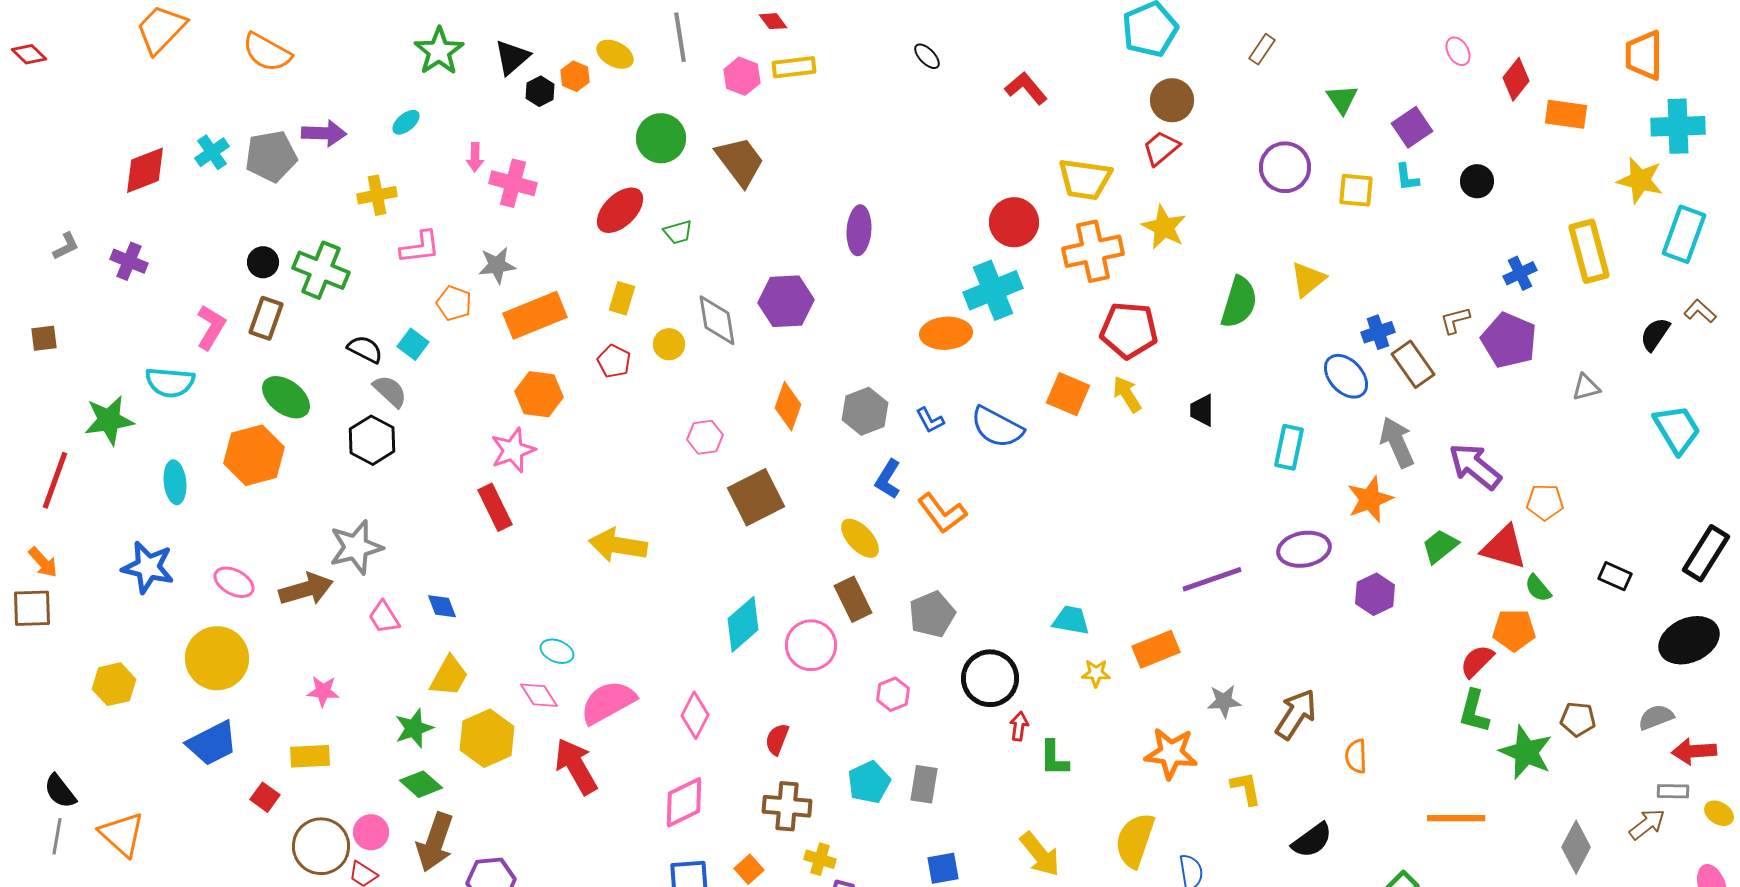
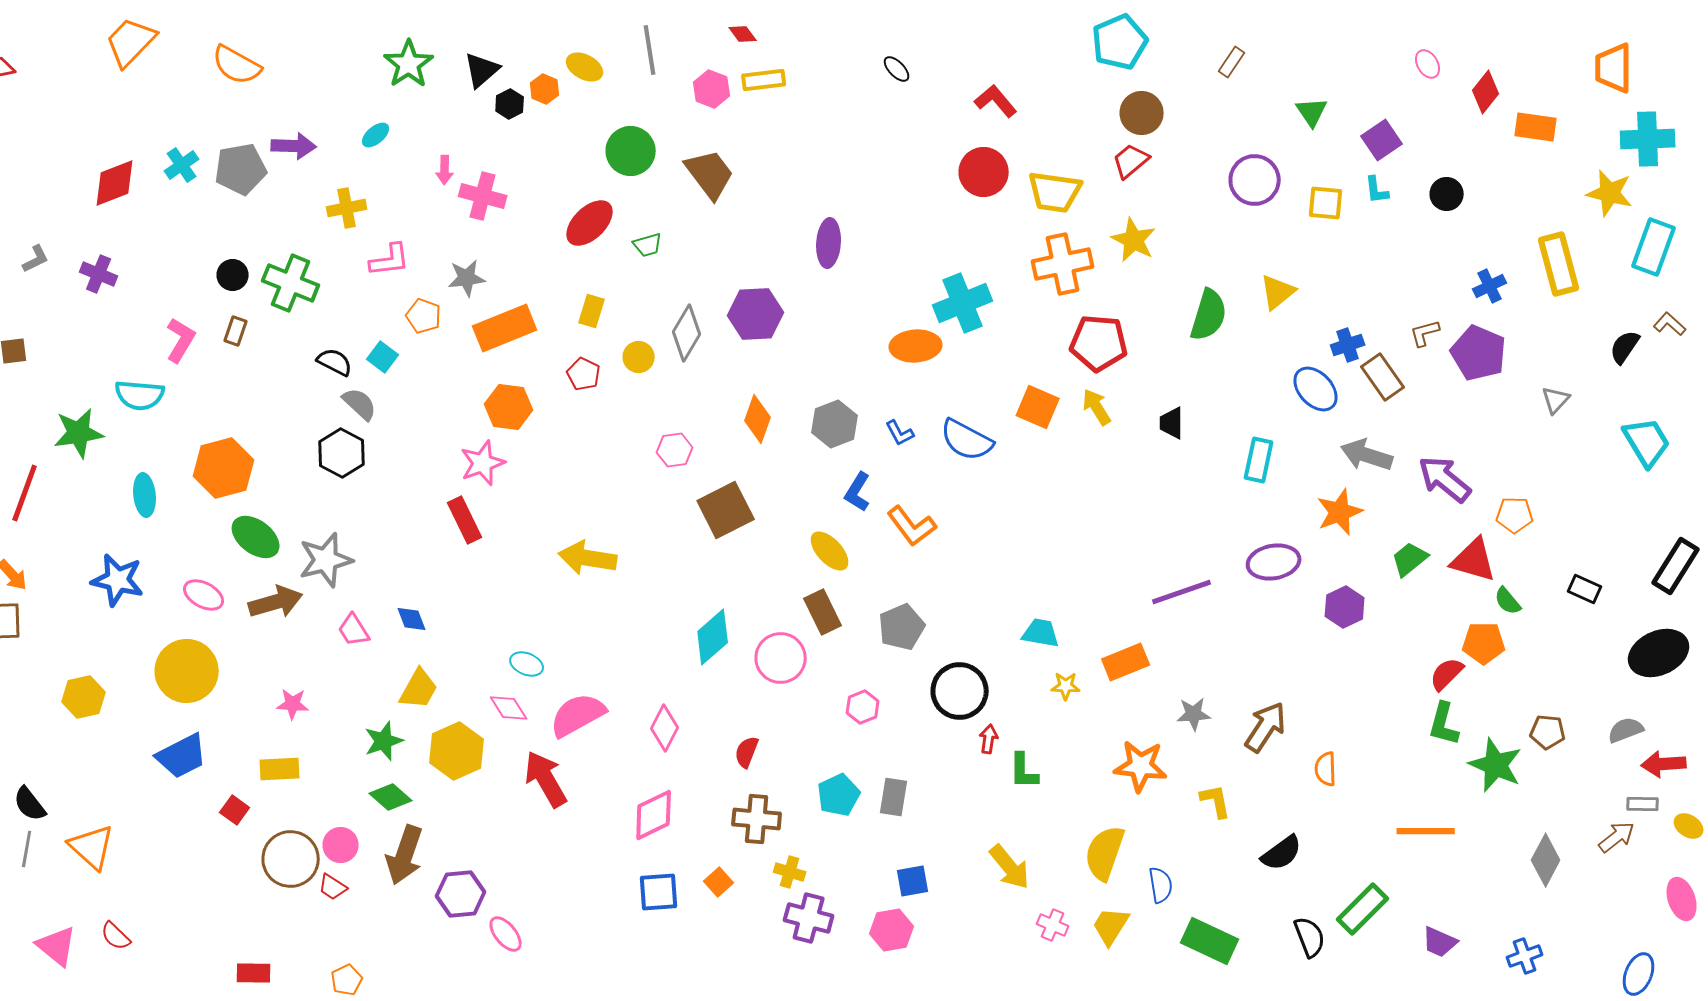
red circle: (1014, 222) -> (984, 172), moved
brown rectangle: (266, 318) -> (236, 331), size x0.7
gray diamond: (717, 320) -> (687, 333), turned 40
gray triangle: (1586, 387) -> (1556, 400), turned -32
green ellipse: (286, 397) -> (256, 537), moved
gray arrow: (1397, 442) -> (1367, 455), turned -48

